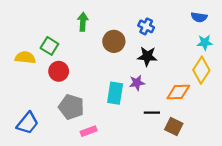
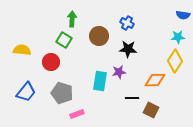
blue semicircle: (199, 17) -> (183, 15), moved
green square: (49, 46) -> (64, 40), moved
blue trapezoid: (28, 123) -> (26, 92), moved

